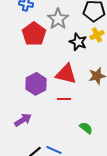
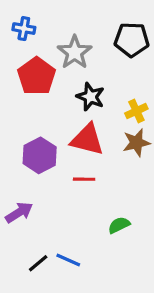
yellow cross: (97, 35) -> (136, 111), moved
black star: (78, 42) -> (90, 97), moved
green semicircle: (86, 128) -> (119, 225), turned -64

